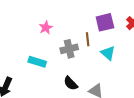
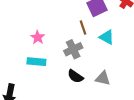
pink star: (46, 28) -> (38, 37), moved
gray cross: (69, 49) -> (73, 49), moved

